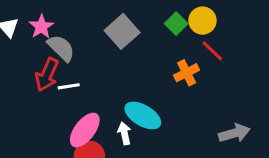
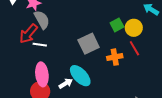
gray square: (122, 31) -> (89, 44), moved
pink ellipse: (85, 130) -> (42, 74), turned -60
white arrow: (124, 133) -> (66, 83), turned 56

